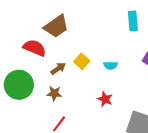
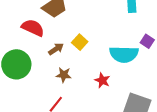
cyan semicircle: (111, 65) -> (124, 54), moved, size x2.0
brown star: (54, 93) -> (64, 75), moved

